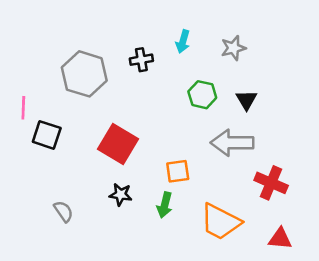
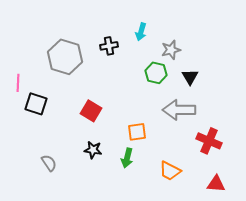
gray star: (233, 48) -> (171, 50), moved
red square: (118, 144) -> (91, 111), size x0.7
orange trapezoid: (220, 222) -> (170, 171), size x0.7

